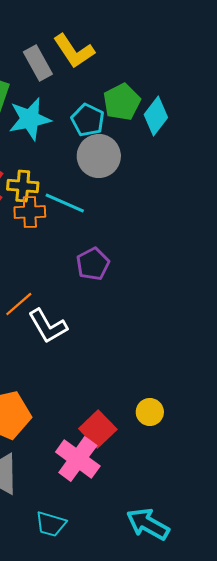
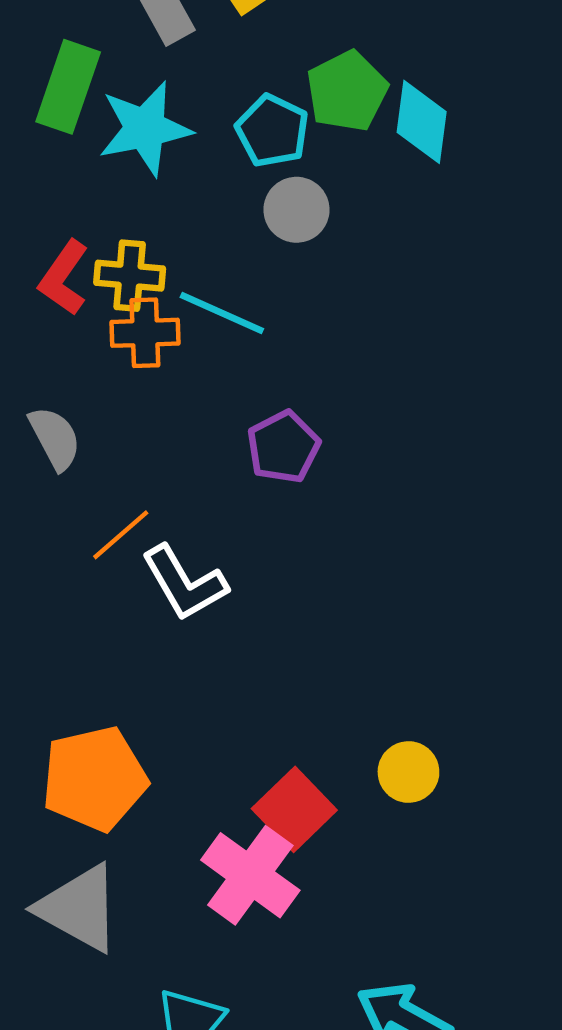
cyan diamond: (156, 116) -> (422, 122), turned -30
gray circle: (99, 156) -> (296, 210), size x0.7

